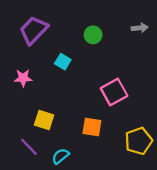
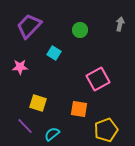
gray arrow: (140, 28) -> (120, 24), turned -72
yellow pentagon: (139, 141) -> (106, 130), moved

